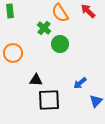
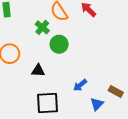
black triangle: (36, 80) -> (38, 70), moved

